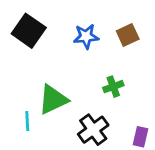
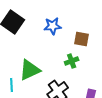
brown square: (128, 35) -> (82, 39), moved, turned 35

